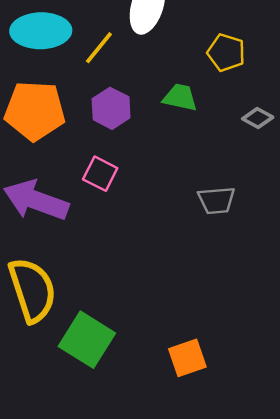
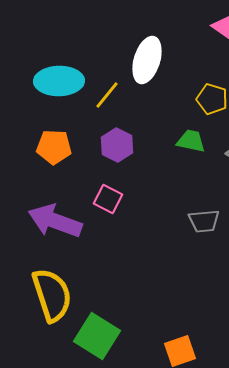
green trapezoid: (180, 97) -> (191, 141), moved
orange pentagon: (35, 111) -> (54, 147), size x0.7

